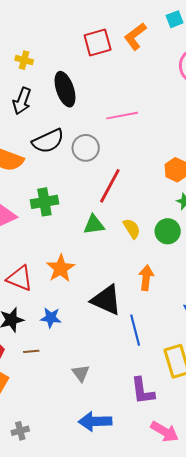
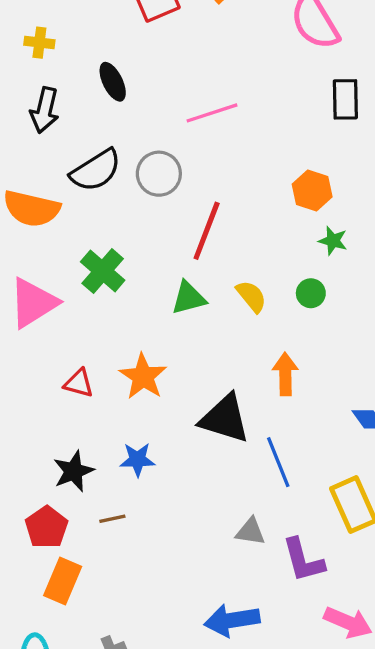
black ellipse: (65, 89) -> (113, 82), size x0.7
green cross: (44, 202) -> (103, 271), turned -32
green circle: (168, 231) -> (311, 293), size x0.7
red triangle: (20, 278) -> (79, 383), moved, size x0.7
gray triangle: (81, 373) -> (250, 531), moved, turned -36

